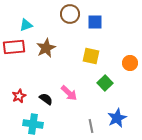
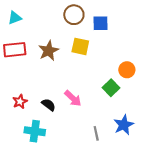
cyan triangle: (26, 25) -> (15, 18), moved
yellow square: (91, 56) -> (80, 46), moved
orange circle: (130, 63) -> (127, 70), moved

